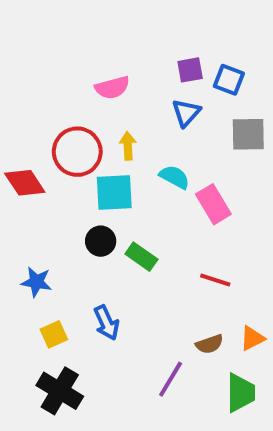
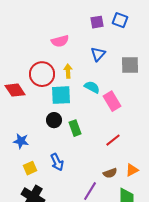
purple square: (190, 70) -> (97, 22), moved
blue square: (229, 80) -> (120, 20), moved
green rectangle: (141, 257) -> (75, 128), turned 35
red line: (215, 280) -> (113, 140), turned -56

